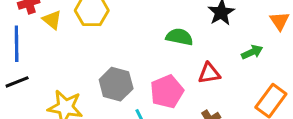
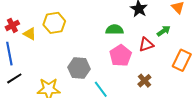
red triangle: (209, 73) -> (146, 45), moved
pink pentagon: (167, 92) -> (121, 55), moved

